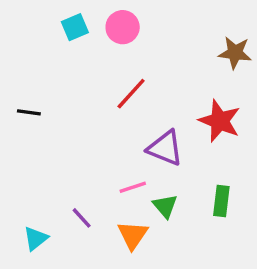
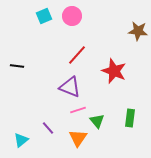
red star: (220, 121) -> (114, 71), moved
purple triangle: (165, 148) -> (70, 87), moved

